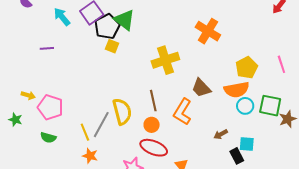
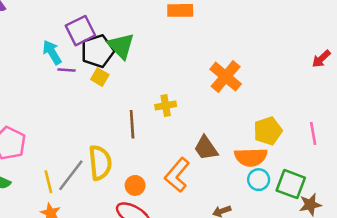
cyan arrow: (62, 17) -> (52, 52), moved
purple line: (47, 48) -> (67, 70), moved
yellow cross: (165, 60) -> (166, 106), size x0.6
brown line: (153, 101) -> (132, 124), moved

